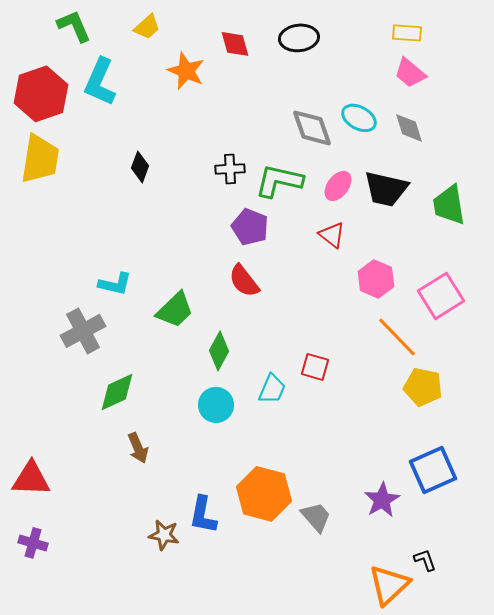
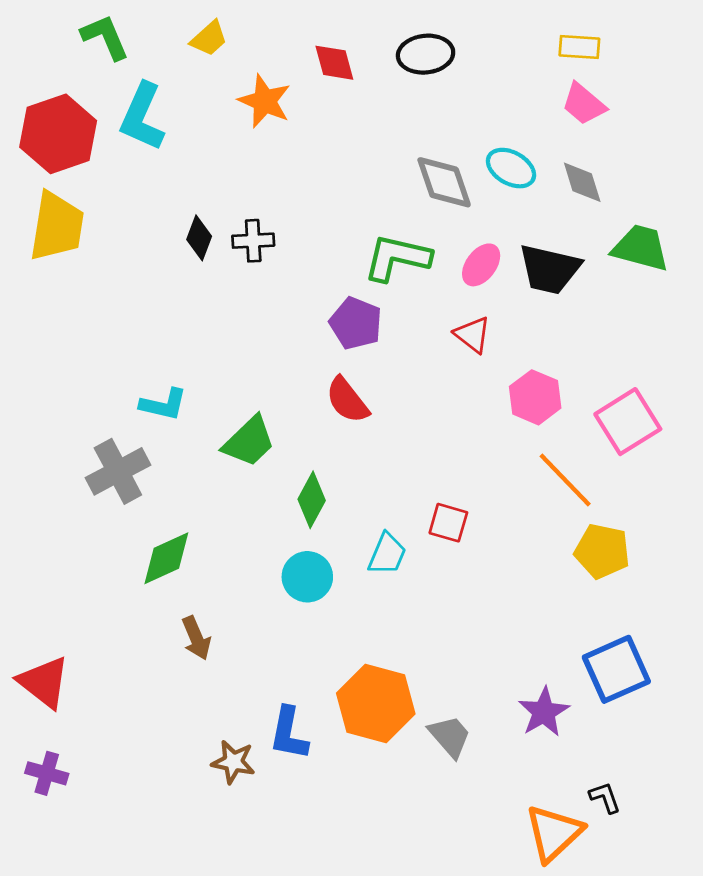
black cross: (230, 169) -> (253, 241), moved
green trapezoid: (449, 205) -> (641, 248), moved, turned 114
red triangle: (31, 479) -> (44, 682), turned 36

